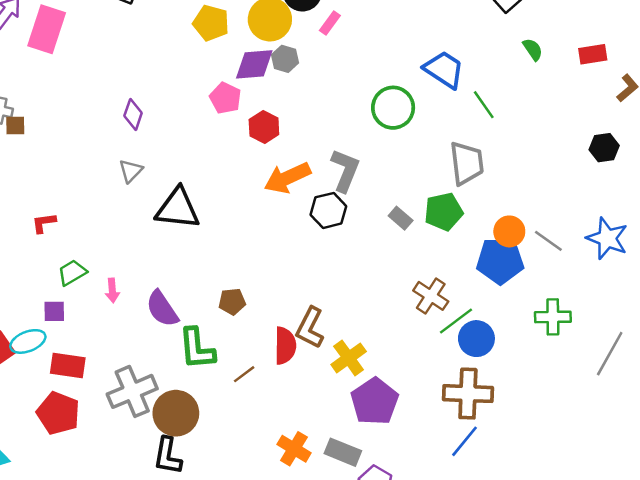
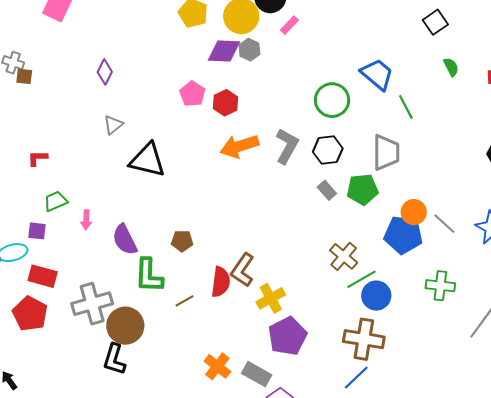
pink pentagon: (225, 98) -> (192, 94), moved
purple diamond: (133, 114) -> (105, 72), moved
black hexagon: (328, 210) -> (328, 150), moved

